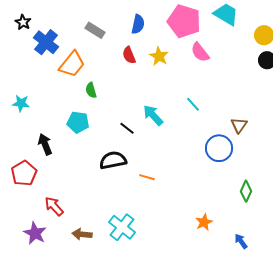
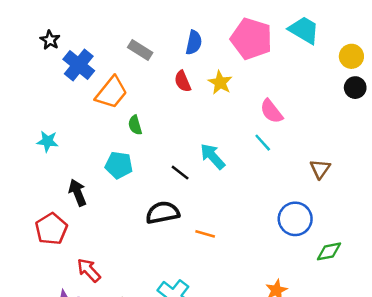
pink semicircle: (200, 52) -> (271, 111), moved
blue circle: (219, 148) -> (295, 219), moved
green diamond: (246, 191) -> (329, 251), turned 55

